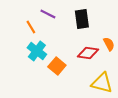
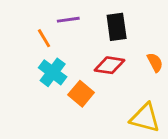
purple line: (48, 14) -> (68, 20), turned -35
red diamond: (88, 53) -> (109, 65), moved

